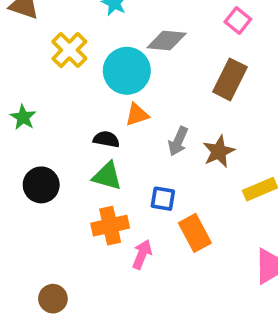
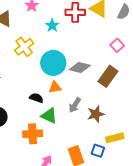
gray diamond: (167, 40) -> (80, 67), moved
green triangle: (107, 176) -> (49, 116), moved
blue square: (163, 199) -> (98, 151), moved
orange cross: (110, 226) -> (33, 134), moved

